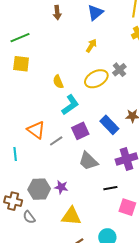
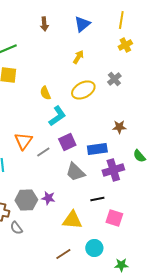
gray cross: (119, 70) -> (114, 79), moved
blue rectangle: (109, 125) -> (97, 149), moved, turned -54
orange triangle: (36, 130) -> (23, 141), turned 30
yellow triangle: (71, 216) -> (72, 220), moved

